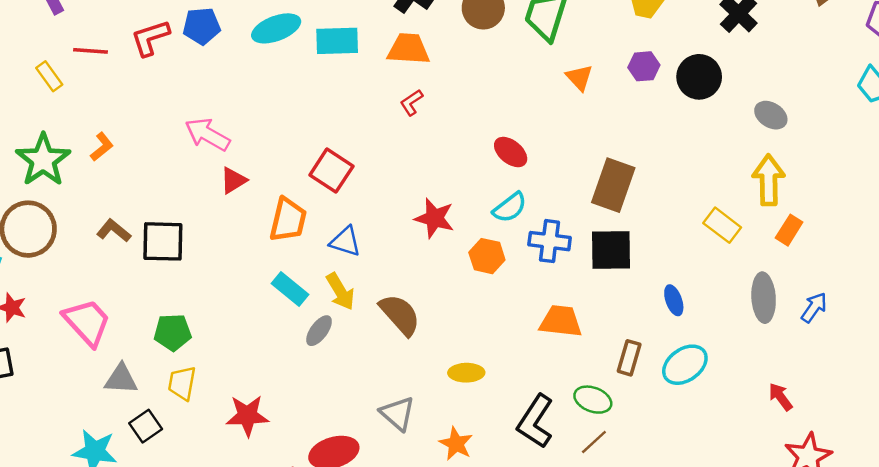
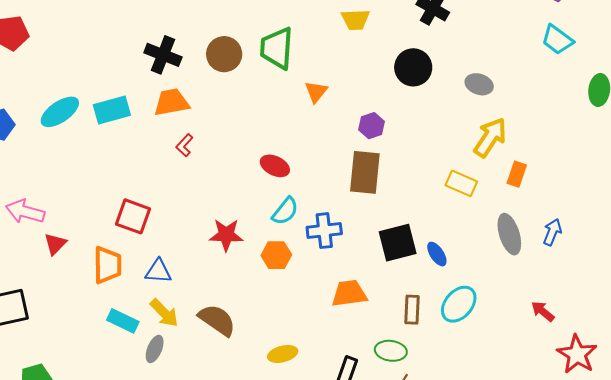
purple hexagon: (644, 66) -> (372, 126), moved
orange triangle: (579, 78) -> (316, 92), turned 35
yellow arrow: (769, 180) -> (490, 137), turned 48
black square: (611, 250) -> (398, 243), moved

